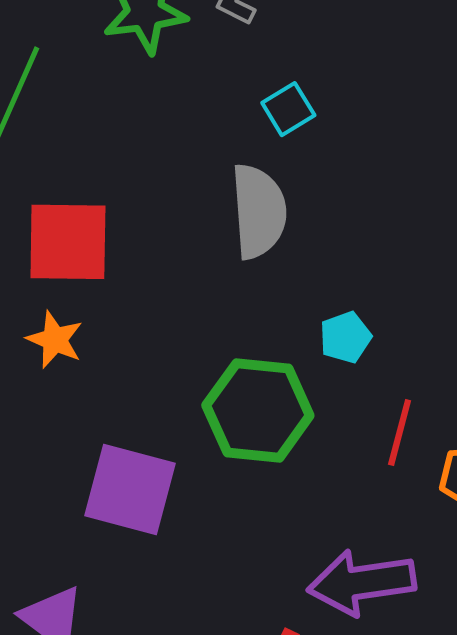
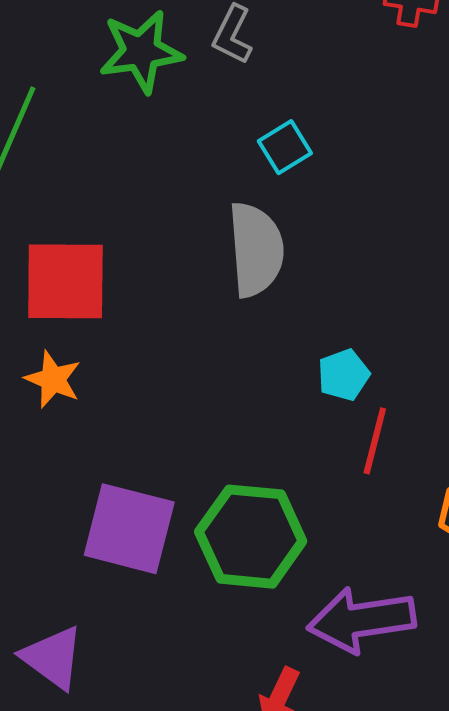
green hexagon: (258, 410) -> (251, 537), moved
red line: (400, 432) -> (375, 441), moved

